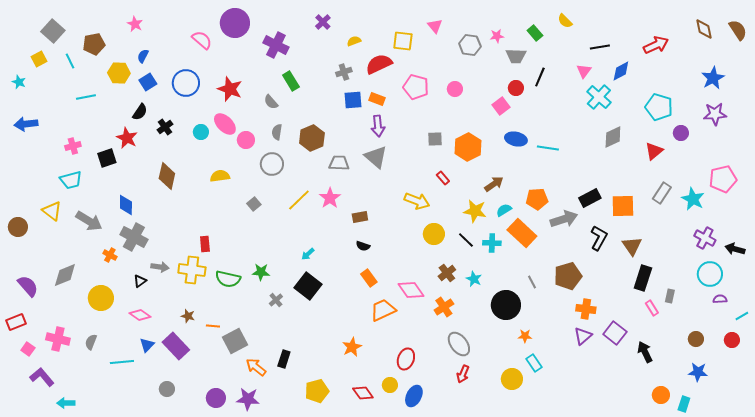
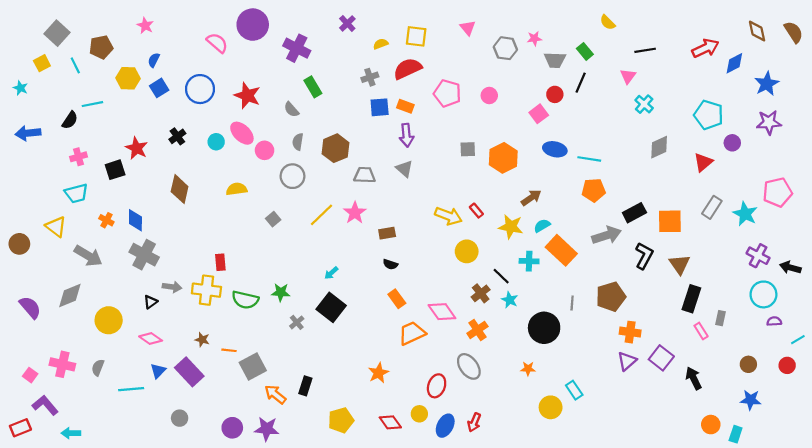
green rectangle: (535, 33) -> (585, 51), moved
yellow square: (403, 41) -> (416, 36), moved
blue diamond: (621, 71) -> (734, 63), moved
cyan cross: (599, 97) -> (644, 104), size x0.7
black semicircle: (140, 112) -> (70, 120), moved
gray triangle: (376, 157) -> (404, 169), size x0.7
red rectangle: (443, 178) -> (476, 211), moved
orange pentagon: (537, 199) -> (594, 190), moved
gray arrow: (89, 221) -> (88, 256), moved
black line: (466, 240) -> (501, 276), moved
orange cross: (110, 255) -> (106, 220), moved
gray line: (532, 282) -> (572, 303), turned 32
red rectangle: (16, 322) -> (20, 428), moved
orange star: (525, 336) -> (528, 369), moved
gray ellipse: (459, 344) -> (469, 366), moved
red arrow: (463, 374) -> (474, 422), moved

